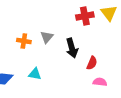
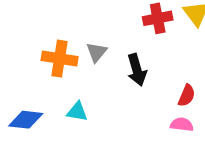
orange cross: (24, 41) -> (60, 59), size x1.5
red semicircle: (92, 63) -> (187, 96), moved

